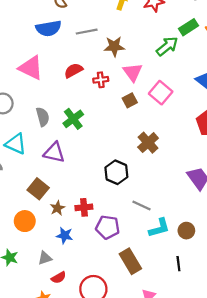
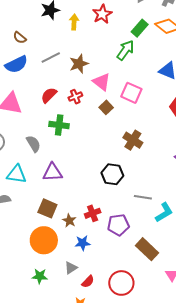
green cross: (73, 119) -> (59, 125), moved, turned -30
orange circle: (25, 221) -> (44, 240), size x1.4

